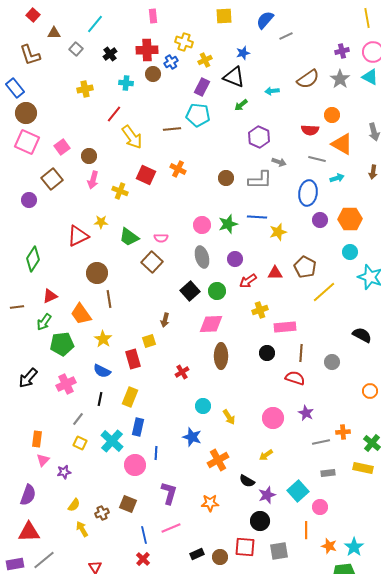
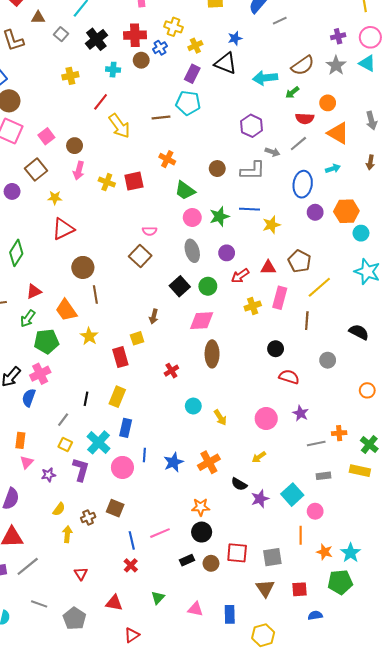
black cross: (110, 54) -> (96, 39), size x1.5
cyan arrow: (272, 91) -> (265, 78), size x1.6
green arrow: (241, 105) -> (292, 92), moved
gray line: (317, 159) -> (298, 144), moved, turned -54
red square: (146, 175) -> (134, 181), moved, turned -36
yellow star: (101, 222) -> (55, 198), moved
green trapezoid: (129, 237) -> (185, 190), moved
cyan circle: (350, 252) -> (361, 233), moved
pink rectangle: (285, 327) -> (280, 298), moved, turned -70
black circle: (267, 353) -> (276, 349), moved
brown line: (301, 353) -> (307, 321), moved
blue semicircle: (102, 371) -> (29, 398), moved, turned 84
pink cross: (66, 384) -> (40, 374), moved
blue star: (192, 437) -> (173, 462), moved, turned 30
purple L-shape: (169, 493) -> (81, 470), moved
black circle: (260, 521) -> (202, 532), moved
yellow arrow: (82, 529) -> (67, 534), turned 35

